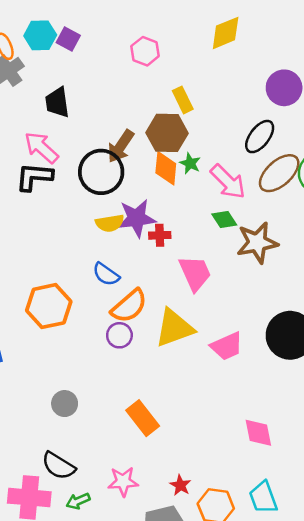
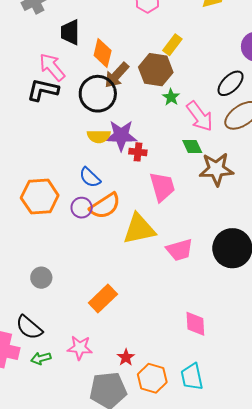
yellow rectangle: (183, 100) -> (172, 45), turned 55
orange diamond: (166, 168) -> (103, 53), moved
purple circle: (119, 335) -> (82, 208), moved
orange rectangle: (143, 418) -> (103, 299), turned 76

